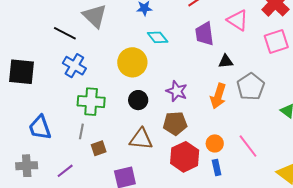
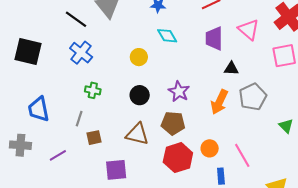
yellow circle: (132, 62) -> (139, 57), size x0.6
green cross: (91, 102) -> (93, 90), size x0.6
blue rectangle: (217, 167) -> (221, 176), moved

